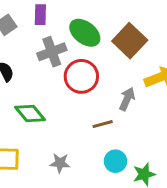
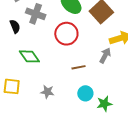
gray cross: (52, 52) -> (36, 14), moved, turned 36
gray arrow: (127, 99) -> (105, 55), moved

